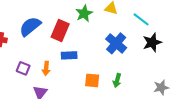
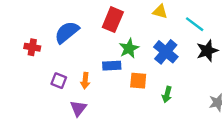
green star: (84, 13) -> (129, 48), moved
red rectangle: (60, 30) -> (113, 20), moved
orange square: (92, 80) -> (138, 81), moved

